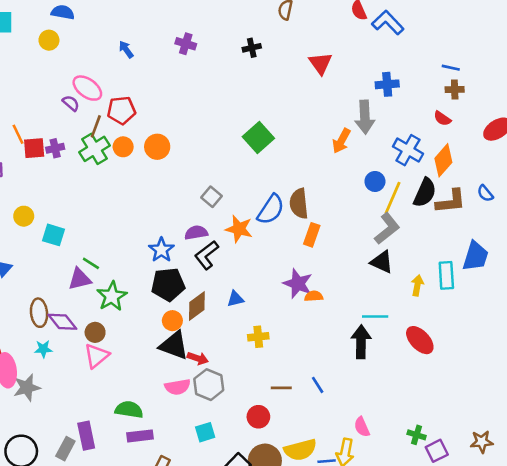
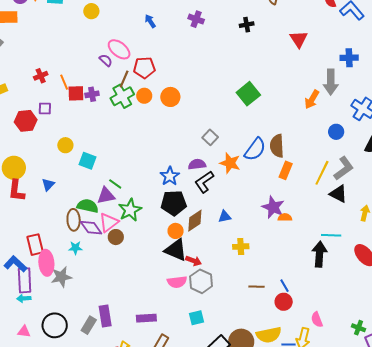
yellow line: (393, 198) -> (322, 173), moved
pink triangle: (97, 356) -> (109, 222), moved
green semicircle: (129, 410) -> (88, 206), moved
red circle: (258, 417) -> (284, 302), moved

